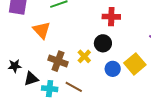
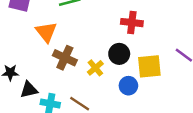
brown cross: (58, 61) -> (65, 58), moved
yellow square: (135, 64) -> (149, 66), moved, turned 30

